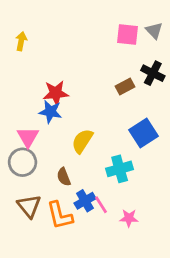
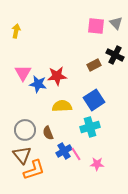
red star: (56, 93) -> (57, 76), moved
blue square: (144, 133) -> (94, 100), moved
pink triangle: (28, 137) -> (23, 73), moved
yellow semicircle: (82, 141) -> (62, 106), turned 54
gray circle: (23, 162) -> (25, 130), moved
orange L-shape: (60, 215) -> (34, 170), moved, turned -95

